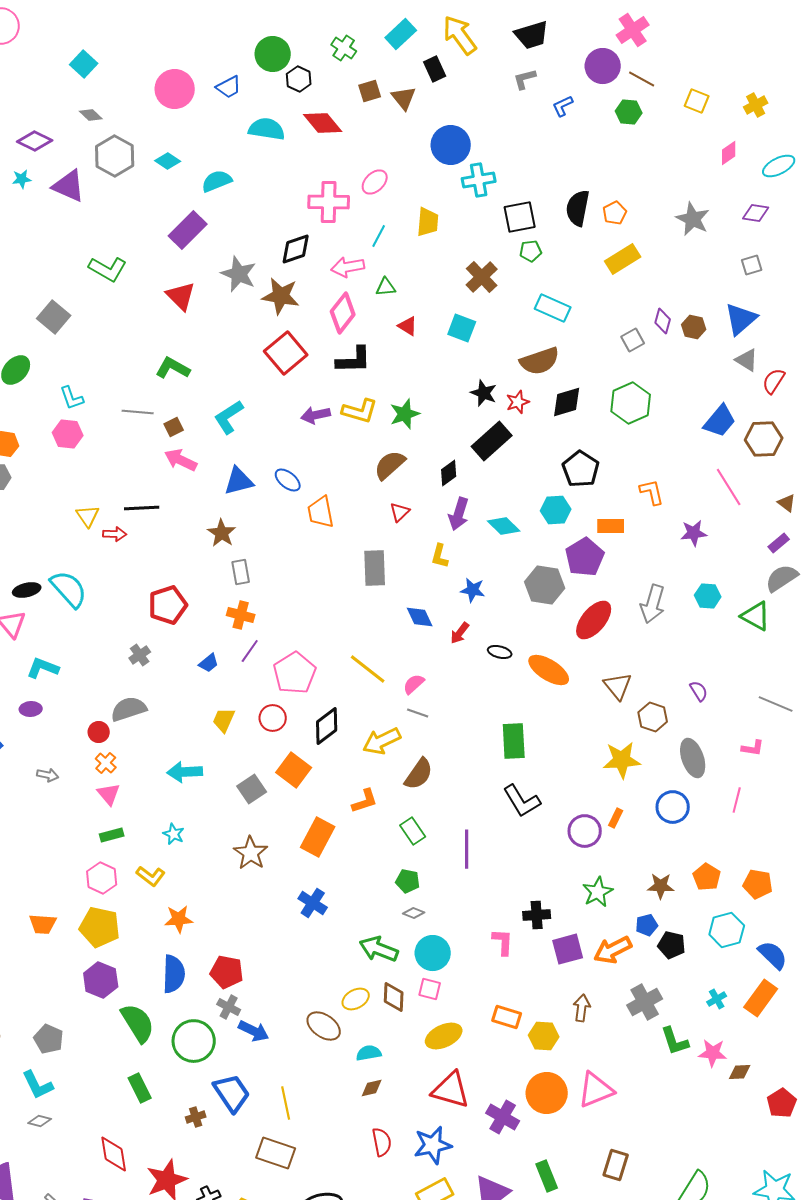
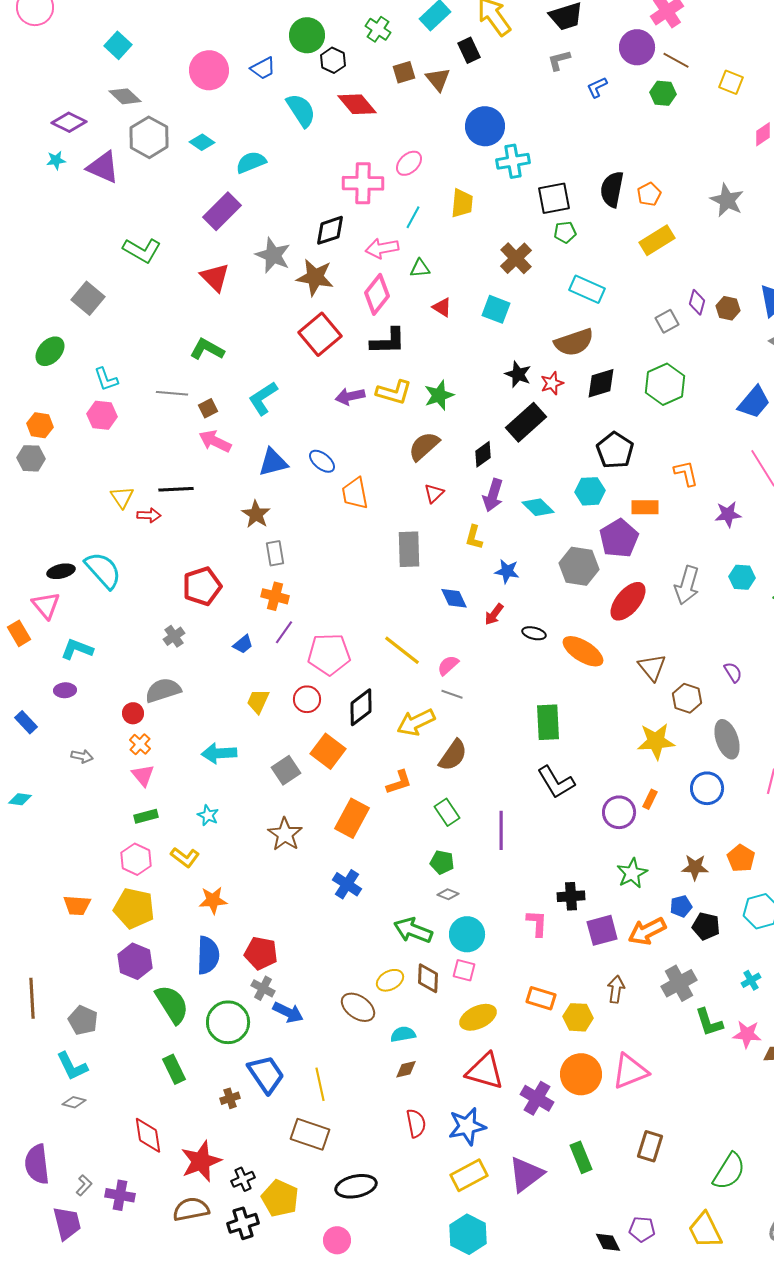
gray diamond: (91, 115) -> (125, 96), size x1.4
cyan semicircle: (267, 129) -> (301, 110), turned 48
pink pentagon: (295, 673) -> (329, 654), turned 30

